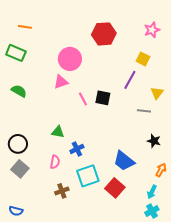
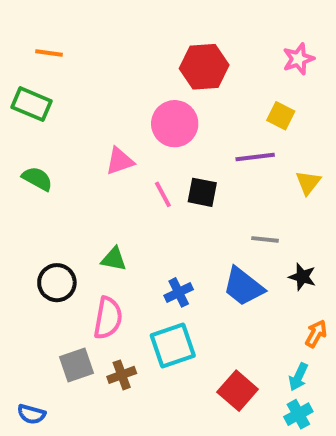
pink circle: (70, 59) -> (175, 124), moved
purple line: (130, 80) -> (255, 157), turned 54
gray line: (144, 111) -> (265, 239), moved
black circle: (18, 144) -> (57, 283), moved
blue cross: (77, 149) -> (179, 292), moved
blue trapezoid: (124, 161) -> (243, 287), moved
pink semicircle: (55, 162) -> (108, 318), size x1.5
gray square: (20, 169) -> (77, 365), moved, turned 30
red square: (115, 188) -> (238, 391), moved

